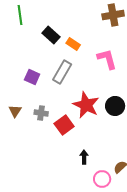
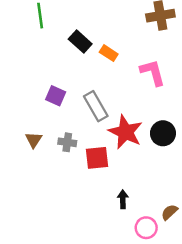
gray rectangle: (62, 72) -> (96, 106), moved, turned -60
red square: (64, 125) -> (97, 158), turned 30

